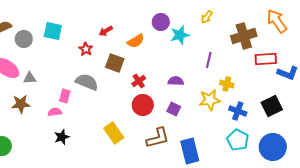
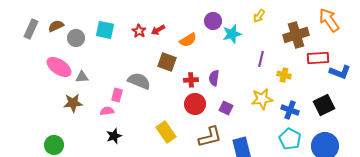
red star: (86, 49) -> (139, 31), moved
red cross: (139, 81) -> (191, 80), turned 32
purple semicircle: (176, 81) -> (214, 78), moved, turned -84
yellow cross: (227, 84) -> (284, 75), moved

